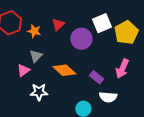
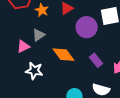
purple rectangle: (97, 77) -> (96, 60), moved

